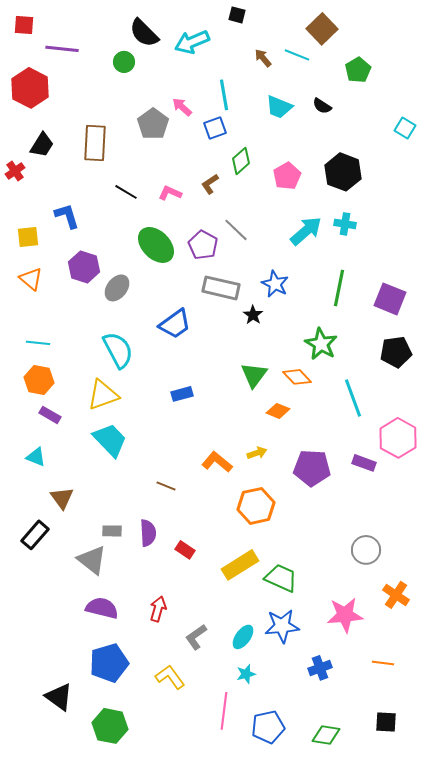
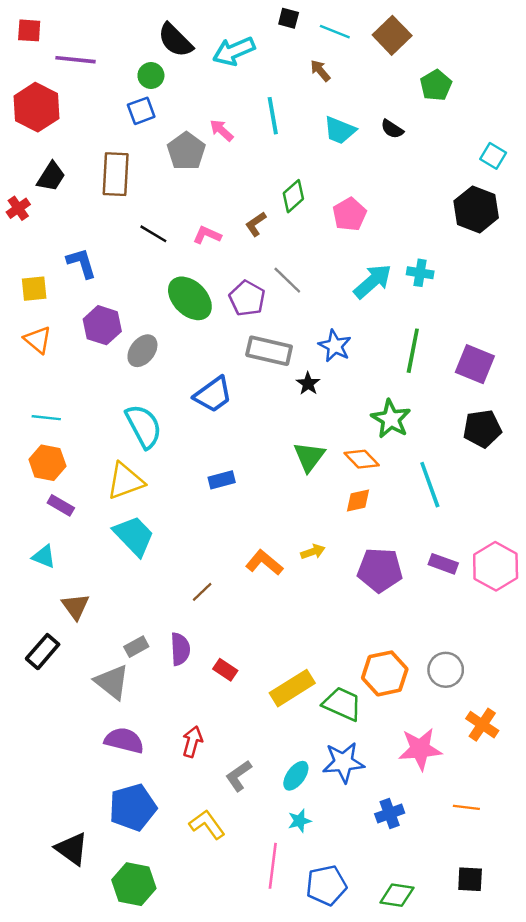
cyan line: (297, 55) -> (335, 32), moved
blue square: (215, 128) -> (141, 111), moved
black hexagon: (343, 172) -> (476, 209), moved
orange diamond: (278, 411) -> (358, 501), moved, turned -35
pink hexagon: (398, 438) -> (496, 566), moved
brown line: (166, 486) -> (202, 592), turned -66
orange hexagon: (256, 506) -> (385, 673), moved
gray rectangle: (112, 531) -> (136, 647), turned -30

